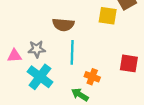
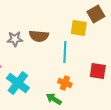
gray star: (37, 49) -> (15, 39), moved
cyan line: (72, 52) -> (65, 52), moved

